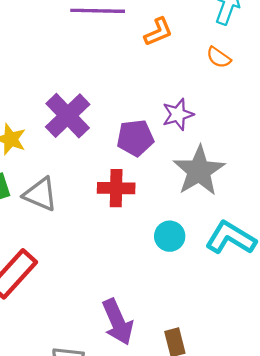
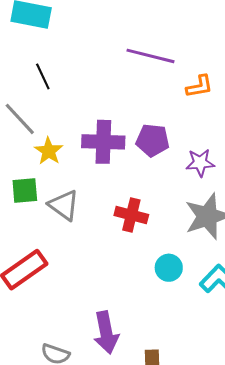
purple cross: (68, 116) -> (103, 142), turned 33
purple pentagon: (135, 138) -> (153, 140), moved

